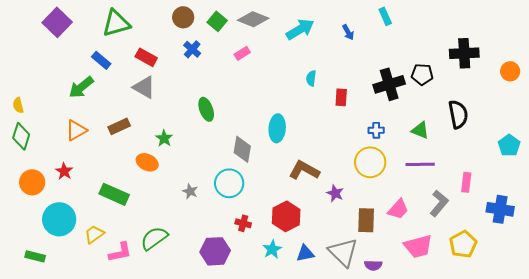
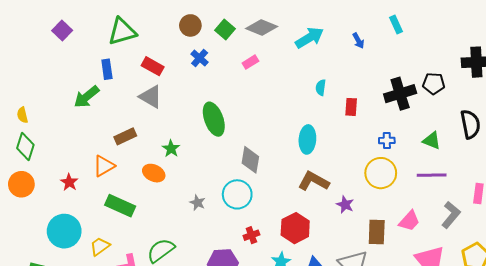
purple square: (57, 22) -> (62, 31), size x0.7
blue rectangle: (101, 60) -> (107, 69), turned 42
green ellipse: (206, 109) -> (214, 119), size x1.4
cyan ellipse: (277, 128) -> (307, 139), moved
orange triangle: (76, 130) -> (104, 166), moved
orange circle: (32, 182) -> (21, 184), moved
red cross: (243, 223) -> (251, 235), turned -35

